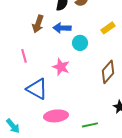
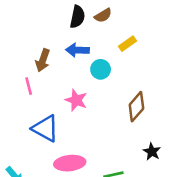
brown arrow: (38, 24) -> (43, 60), moved
yellow rectangle: (108, 28) -> (128, 44), moved

